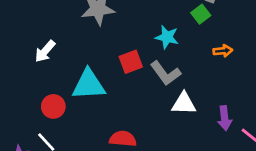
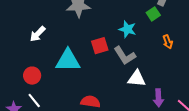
orange arrow: (223, 51) -> (168, 42), turned 72
red circle: (53, 106) -> (32, 76), moved
purple arrow: (225, 118) -> (158, 98), moved

